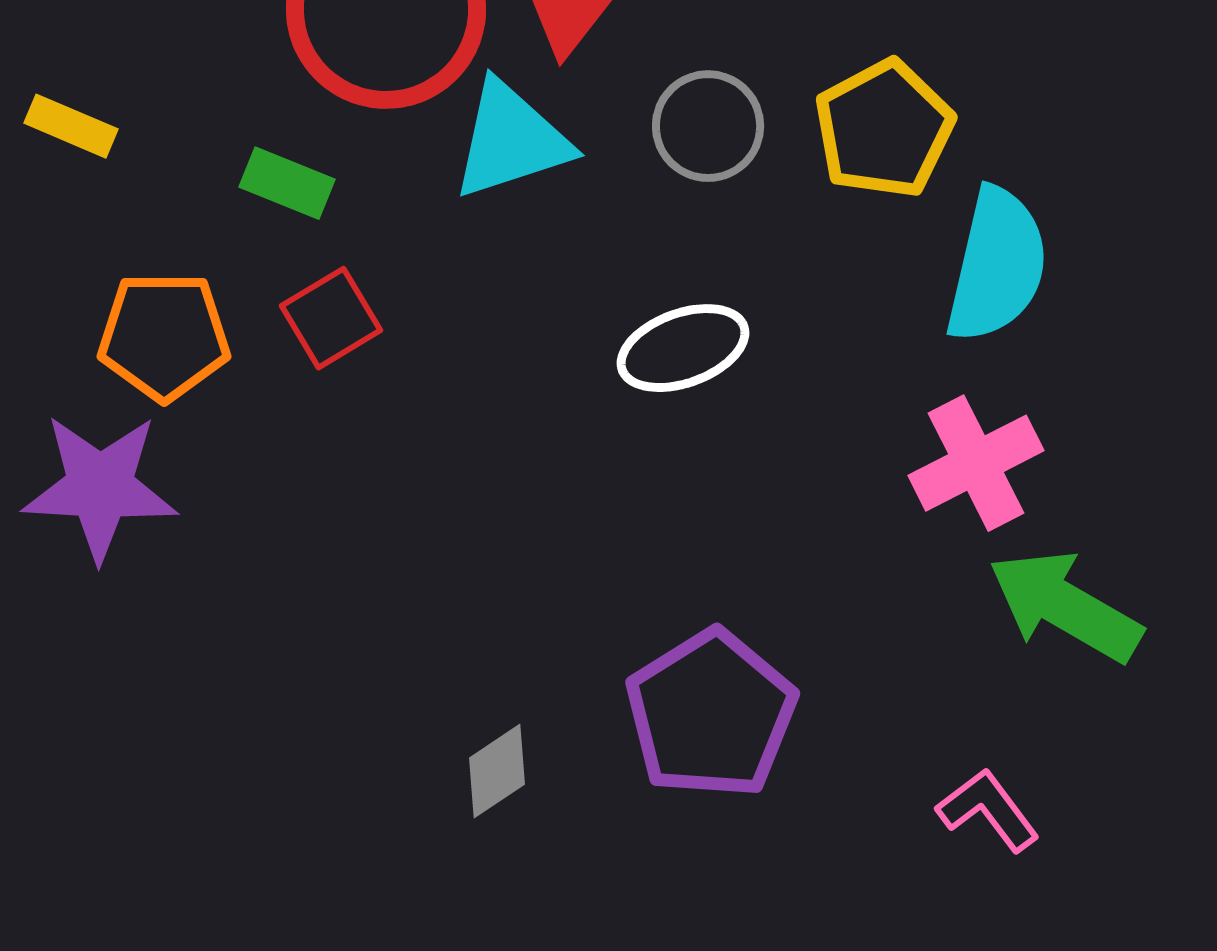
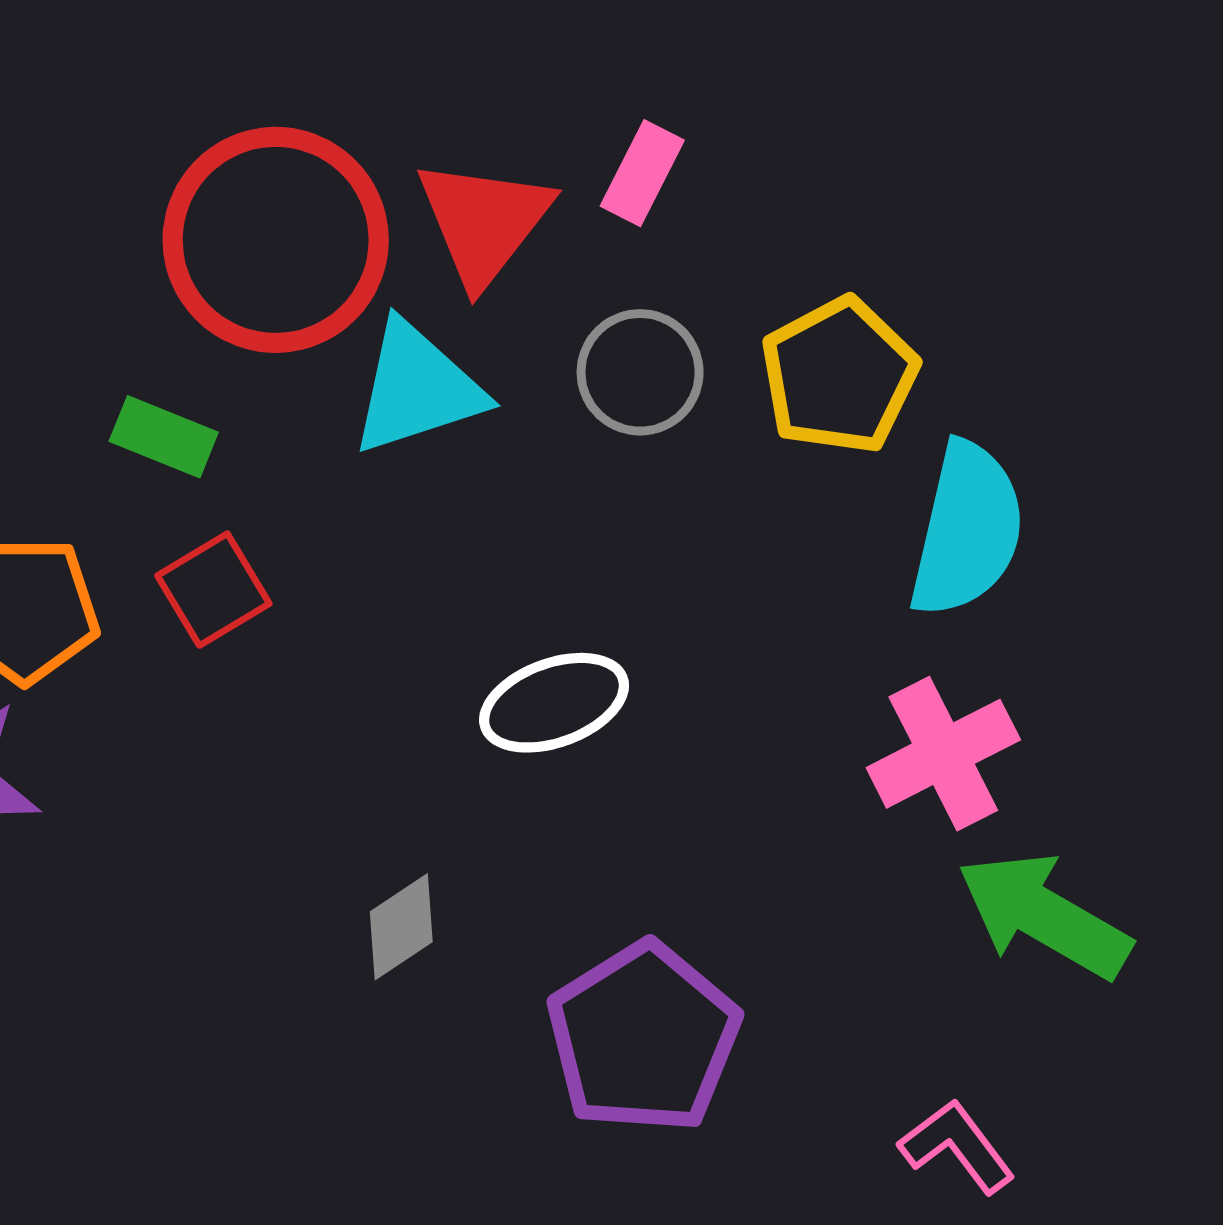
white ellipse: (683, 348) -> (554, 703), moved
gray diamond: (497, 771) -> (401, 927), moved

